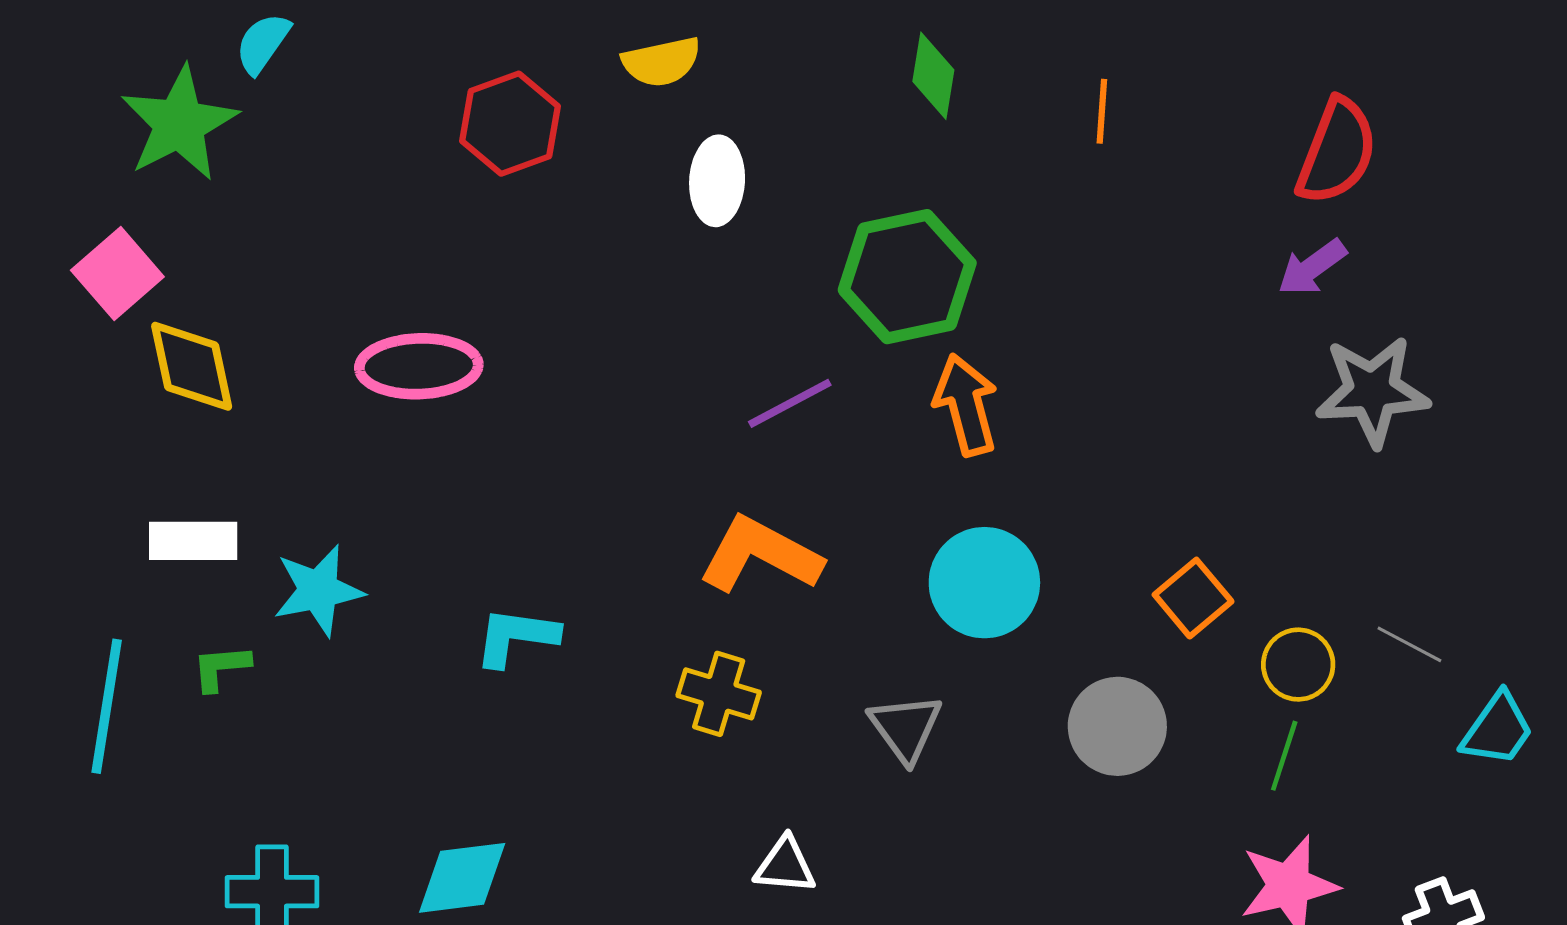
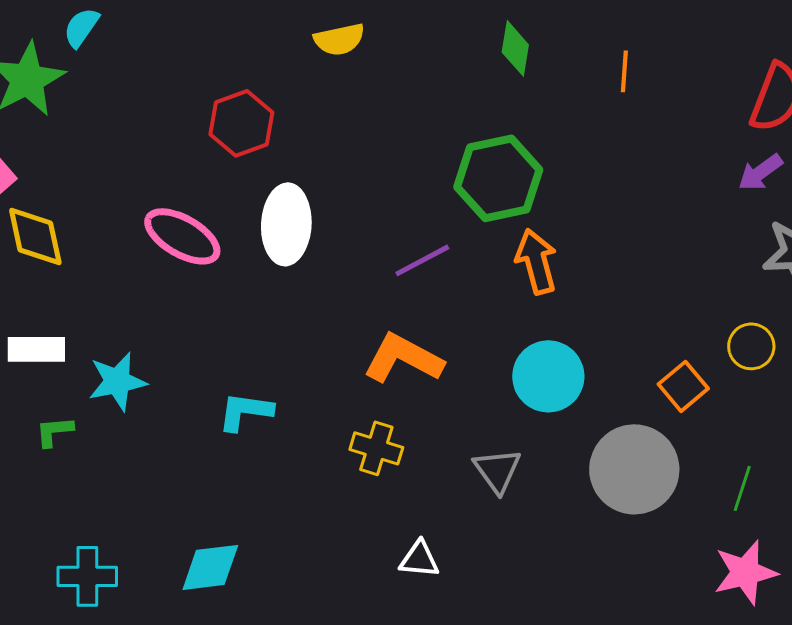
red hexagon: (510, 124) -> (241, 123), moved
white ellipse: (717, 181) -> (286, 224), moved, size x1.4
pink ellipse: (419, 366) -> (182, 236), turned 32
yellow circle: (1298, 665) -> (751, 346), moved
gray circle: (1117, 726) -> (634, 469), size x1.4

